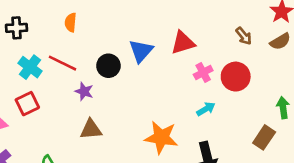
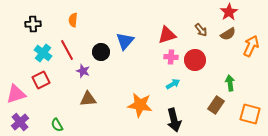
red triangle: (183, 43) -> (167, 35), moved
red line: (62, 63) -> (67, 50), turned 35
pink cross: (203, 72) -> (171, 57), turned 32

